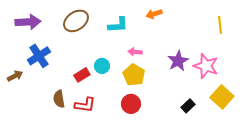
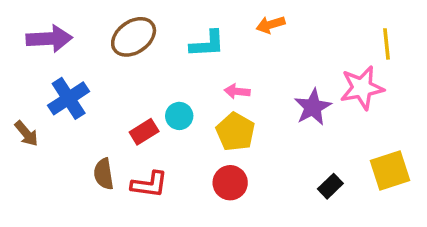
pink star: (206, 66) -> (362, 88), moved, turned -30
brown arrow: (15, 76) -> (26, 134), turned 77
yellow square: (222, 97) -> (390, 170), turned 30

